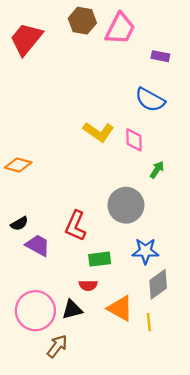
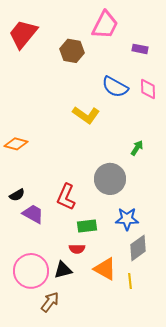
brown hexagon: (82, 21) -> (72, 51), moved
blue semicircle: (150, 100) -> (115, 87), moved
pink diamond: (134, 140) -> (148, 89), moved

